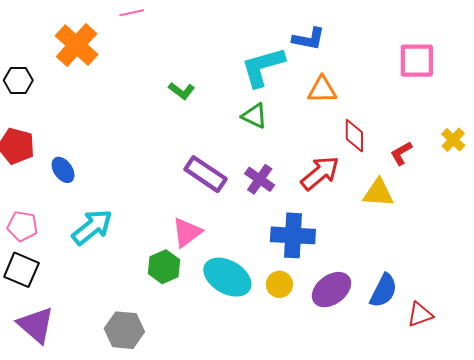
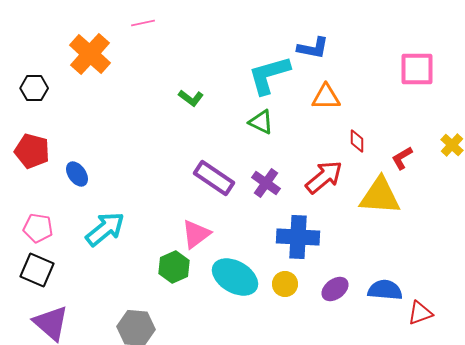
red diamond: (354, 136) -> (357, 141), size x0.7
yellow triangle: (378, 193) -> (380, 196), size x1.4
purple ellipse: (331, 290) -> (335, 289), size x0.7
blue semicircle: (384, 291) -> (385, 290), turned -112

